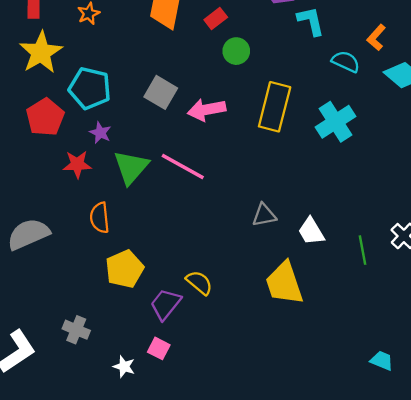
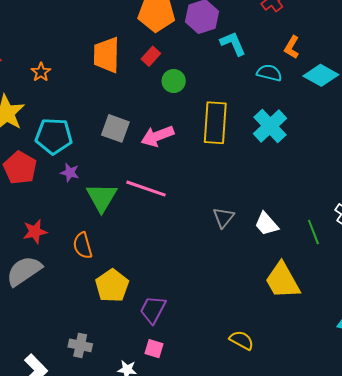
red star: (77, 164) -> (35, 232), moved
gray triangle: (264, 215) -> (223, 217), turned -30
yellow semicircle: (199, 283) -> (242, 340), moved
yellow trapezoid: (284, 283) -> (282, 281), moved

